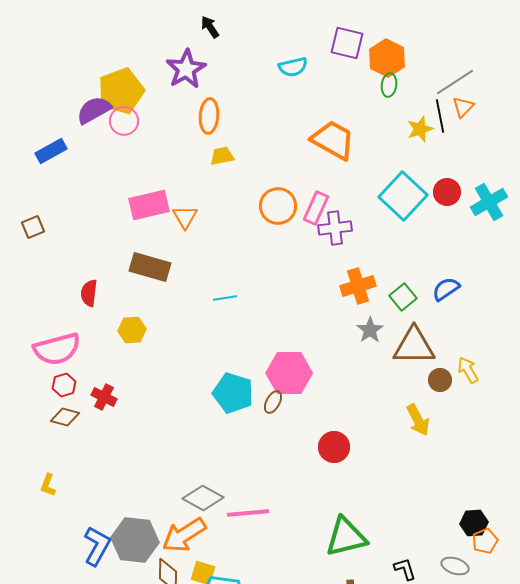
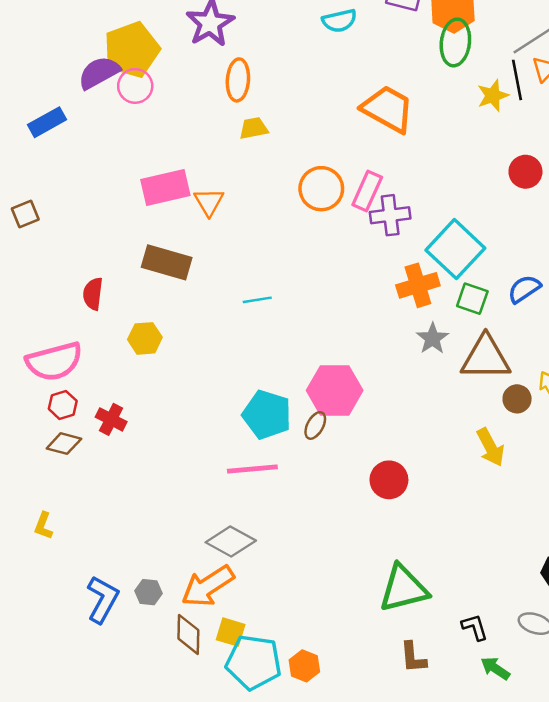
green ellipse: (389, 85) -> (455, 42), size x1.6
cyan square: (403, 196) -> (455, 249), moved
green square: (403, 297) -> (472, 299), turned -32
pink line: (248, 513) -> (252, 469), moved
gray hexagon: (135, 540) -> (149, 592), size x0.5

